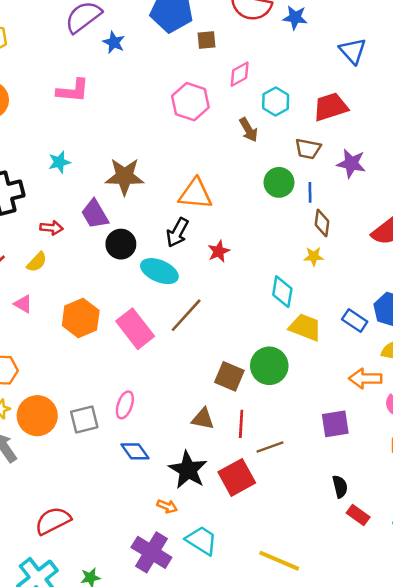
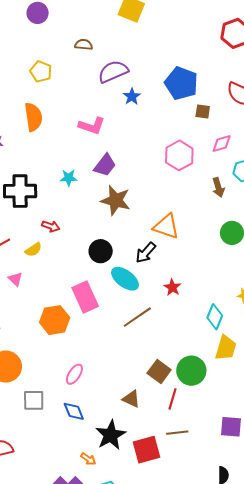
purple trapezoid: (95, 214) -> (105, 165), moved, turned -125
red star: (219, 251) -> (172, 287), moved, turned -30
orange hexagon: (81, 318) -> (55, 320), moved
yellow trapezoid: (305, 327) -> (226, 348), turned 72
pink rectangle: (135, 329) -> (85, 297), moved
gray square: (84, 420) -> (34, 400), moved
red line: (241, 424) -> (172, 399), moved

